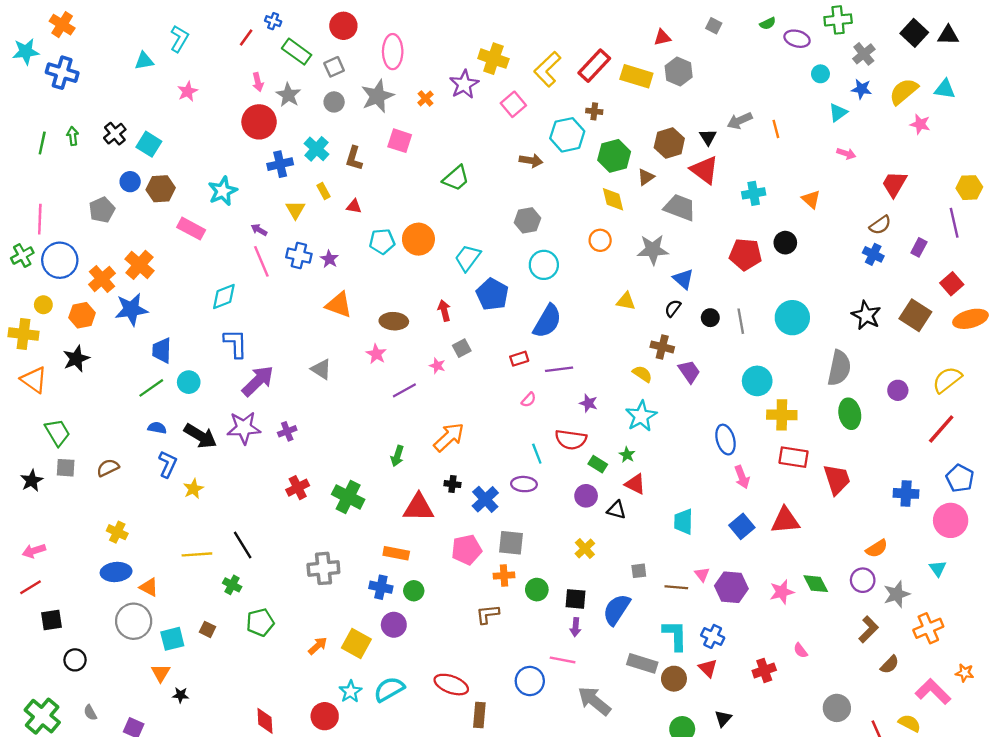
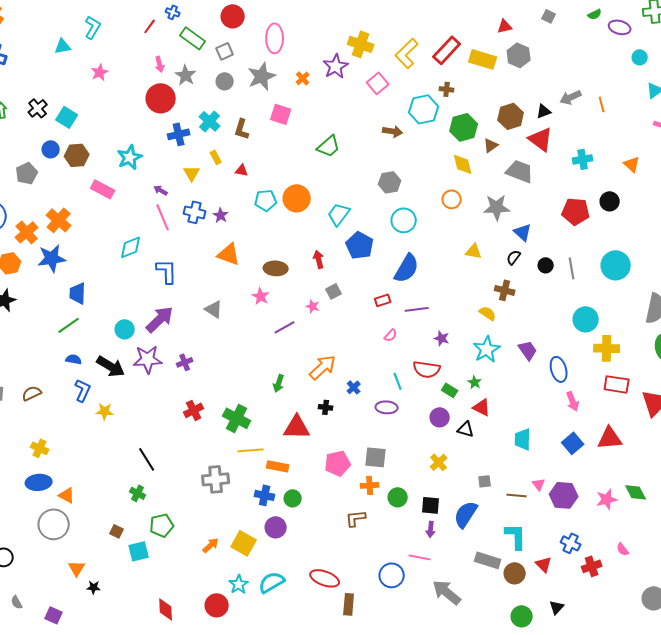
black triangle: (708, 137) -> (544, 111), turned 42
blue L-shape: (236, 343) -> (167, 271), moved
purple trapezoid: (689, 372) -> (528, 350), moved
cyan circle: (189, 382) -> (125, 329), moved
yellow star: (193, 489) -> (105, 411), turned 30
blue cross: (485, 499) -> (354, 387), moved, size x0.6
yellow line: (197, 554) -> (251, 450), moved
blue cross: (713, 636) -> (571, 543), moved
cyan square: (172, 639) -> (139, 551), moved

